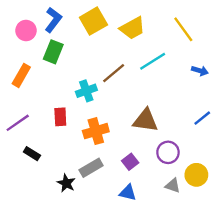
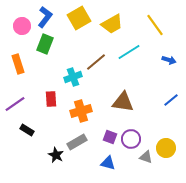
orange rectangle: (21, 75) -> (18, 64), turned -48
purple circle: (168, 152) -> (131, 139), moved
purple square: (130, 162) -> (110, 137), turned -32

